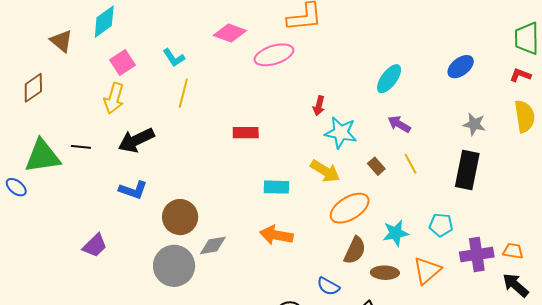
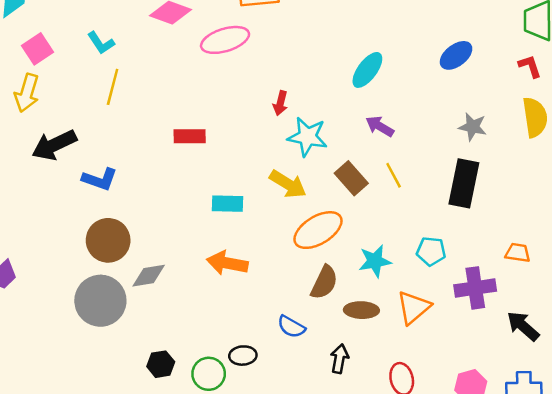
red L-shape: (520, 75) -> (530, 66), turned 50
brown rectangle: (376, 166) -> (351, 178), size x1.5
blue L-shape: (133, 190) -> (100, 179), moved
orange trapezoid: (513, 251) -> (518, 253), moved

